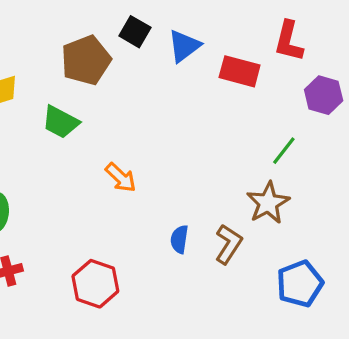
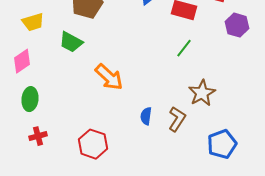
green line: (284, 151) -> (184, 48), moved
orange arrow: (121, 178) -> (109, 77), size x1.4

